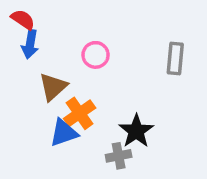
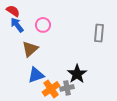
blue arrow: (30, 44) -> (17, 25), turned 133
pink circle: (96, 55) -> (43, 25), moved
orange cross: (80, 113) -> (51, 89), moved

